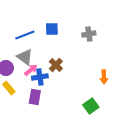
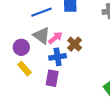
pink arrow: (31, 70) -> (55, 38), moved

